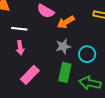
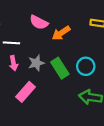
gray star: (63, 46) -> (36, 63), moved
green rectangle: (65, 72) -> (60, 68), moved, turned -42

